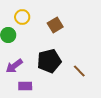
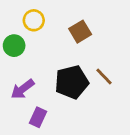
brown line: (79, 71) -> (104, 77), moved
purple rectangle: (25, 86) -> (38, 117), turned -64

